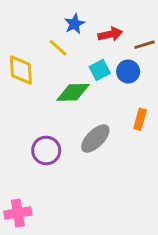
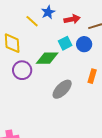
yellow line: (58, 48) -> (32, 21), moved
purple circle: (46, 150) -> (22, 70), moved

